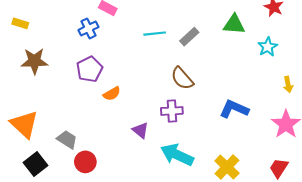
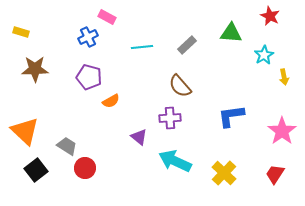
cyan line: (155, 34) -> (142, 47), moved
purple pentagon: (89, 69) -> (89, 77), turned -30
yellow arrow: (288, 84) -> (284, 77), moved
blue L-shape: (234, 109) -> (231, 116), turned -32

